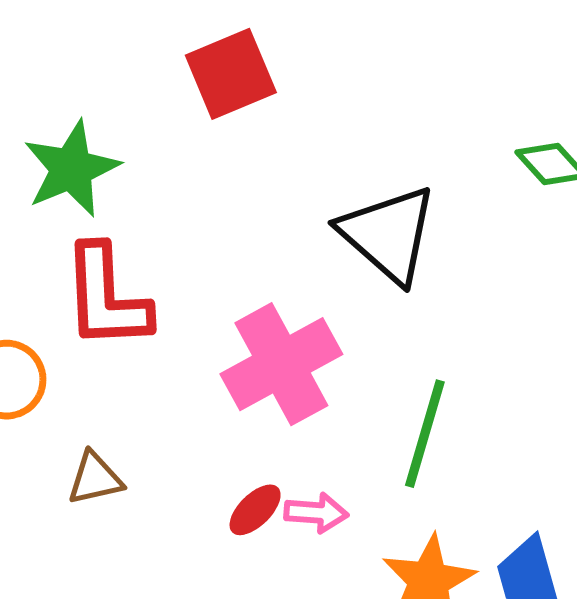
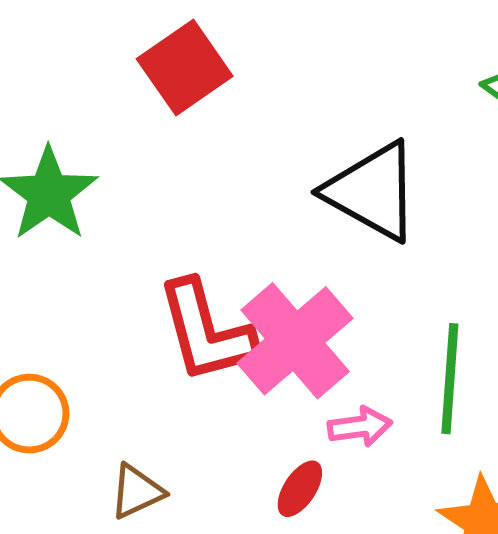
red L-shape: (106, 297) -> (206, 332), moved
pink arrow: (316, 513) -> (360, 427), moved

